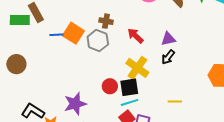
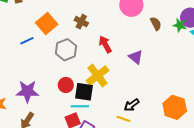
blue line: (56, 35) -> (27, 41), moved, turned -40
purple triangle: (168, 39) -> (136, 57), turned 35
gray hexagon: (98, 41) -> (66, 50), moved
black arrow: (168, 57) -> (132, 105), moved

